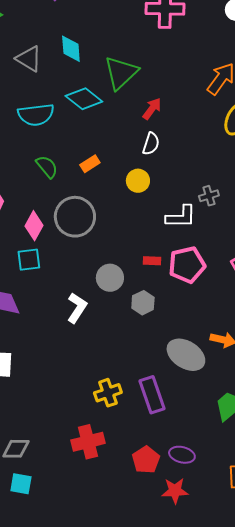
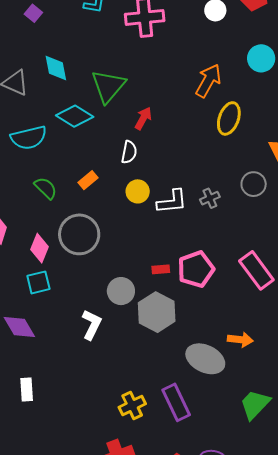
white semicircle: (151, 144) -> (129, 152), moved
white L-shape: (181, 217) -> (172, 202), moved
gray hexagon: (143, 303) -> (157, 312), size x1.6

